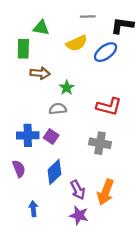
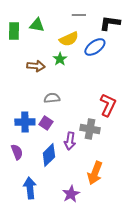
green rectangle: (23, 49) -> (14, 31), moved
green star: (67, 88) -> (60, 59), moved
red L-shape: (109, 107) -> (108, 105), moved, turned -80
purple arrow: (78, 190) -> (70, 141), moved, turned 36
blue arrow: (33, 209) -> (30, 188), size x1.5
purple star: (79, 215) -> (71, 194), turned 30

